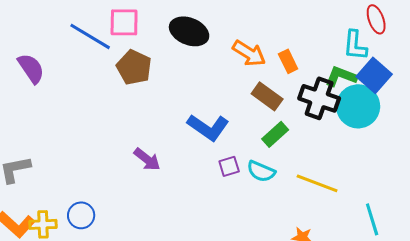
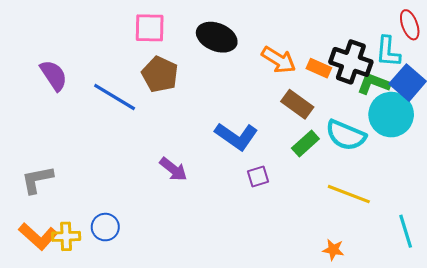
blue line: (90, 36) -> (115, 97), moved
orange rectangle: (288, 61) -> (319, 68), turned -40
black cross: (319, 98) -> (351, 62), moved
cyan semicircle: (261, 171) -> (346, 135), moved, size x1.4

